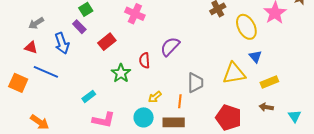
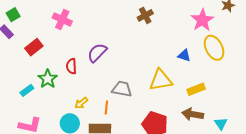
yellow ellipse: (246, 27) -> (214, 48), moved
blue triangle: (255, 57) -> (184, 56), moved, turned -32
gray trapezoid: (195, 83) -> (122, 89), turned -80
cyan rectangle: (89, 96) -> (27, 90), moved
brown arrow: (266, 107) -> (193, 114), size x1.5

